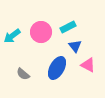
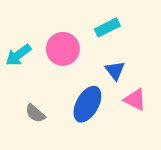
cyan rectangle: (68, 27) -> (107, 27), moved

